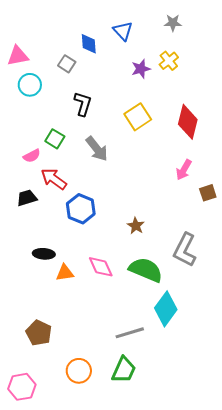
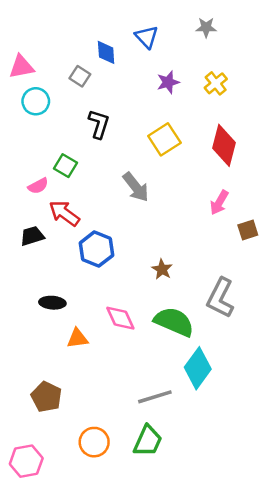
yellow cross: (169, 61) -> (216, 83), moved
gray arrow: (97, 149) -> (136, 187), moved
orange triangle: (65, 273) -> (77, 338), moved

